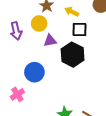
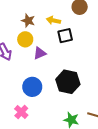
black hexagon: (73, 55) -> (68, 82), moved

